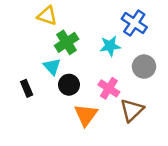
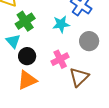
pink cross: (109, 88) -> (60, 59), turned 30
orange triangle: (86, 115) -> (27, 80), moved, turned 30

